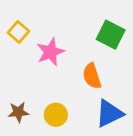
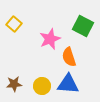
pink star: (50, 52) -> (50, 39), moved
blue triangle: (109, 113) -> (68, 84), moved, turned 30

